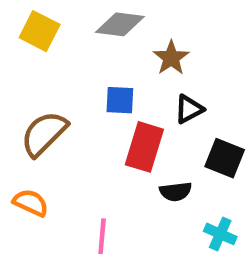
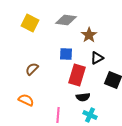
brown semicircle: (44, 134) -> (32, 69), size x0.6
black semicircle: (176, 192) -> (83, 97), moved
cyan cross: (220, 234) -> (90, 115), moved

